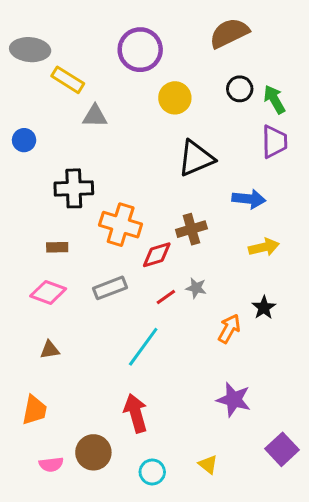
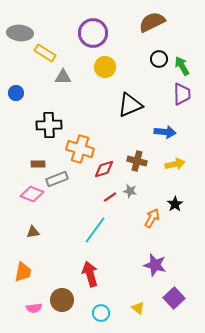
yellow circle: (175, 98) -> (105, 67), moved
brown cross: (191, 229) -> (137, 161), moved, turned 30
gray rectangle: (110, 288) -> (57, 179), moved
purple square: (282, 449) -> (174, 298), moved

